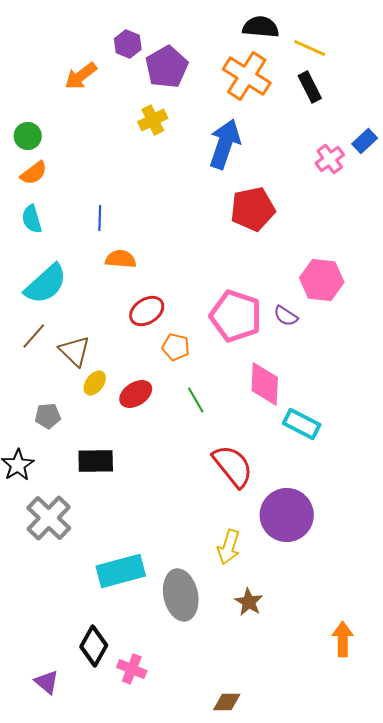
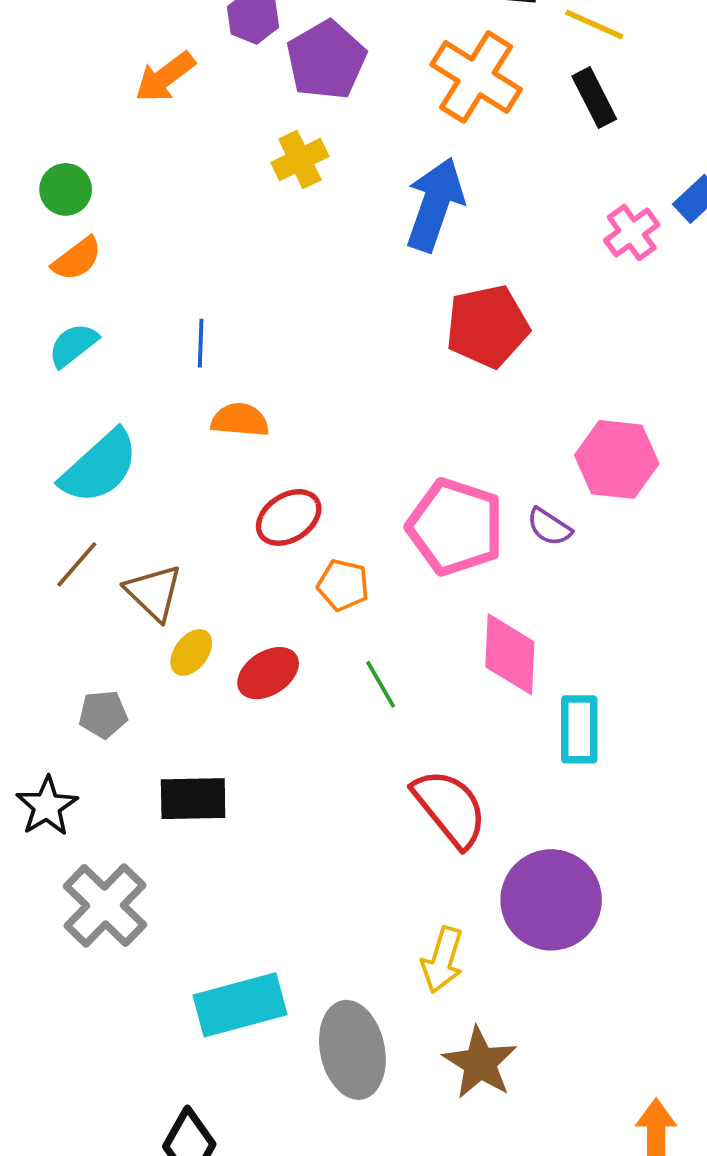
cyan semicircle: (32, 219) -> (73, 345), turned 68
cyan rectangle: (302, 424) -> (579, 729), turned 63
brown star: (249, 602) -> (480, 1063), size x1.4

